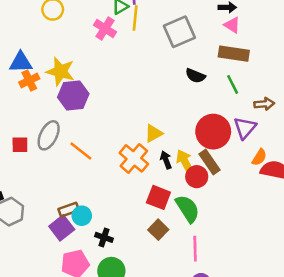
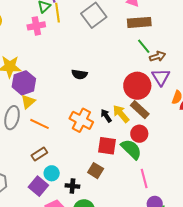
pink cross: (105, 28) -> (36, 26), turned -30
black semicircle: (195, 76) -> (79, 74), moved
brown arrow: (264, 104) -> (157, 56), moved
yellow triangle: (154, 133) -> (28, 102), moved
red circle: (197, 177) -> (139, 134), moved
brown rectangle: (69, 210) -> (39, 154), moved
brown square: (158, 230) -> (96, 171), moved

